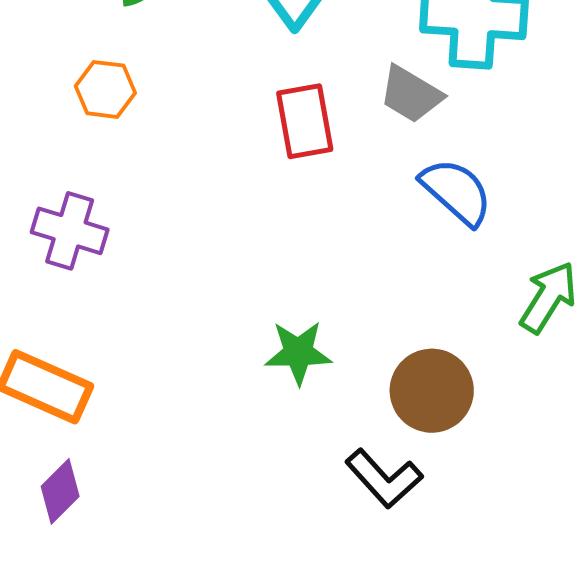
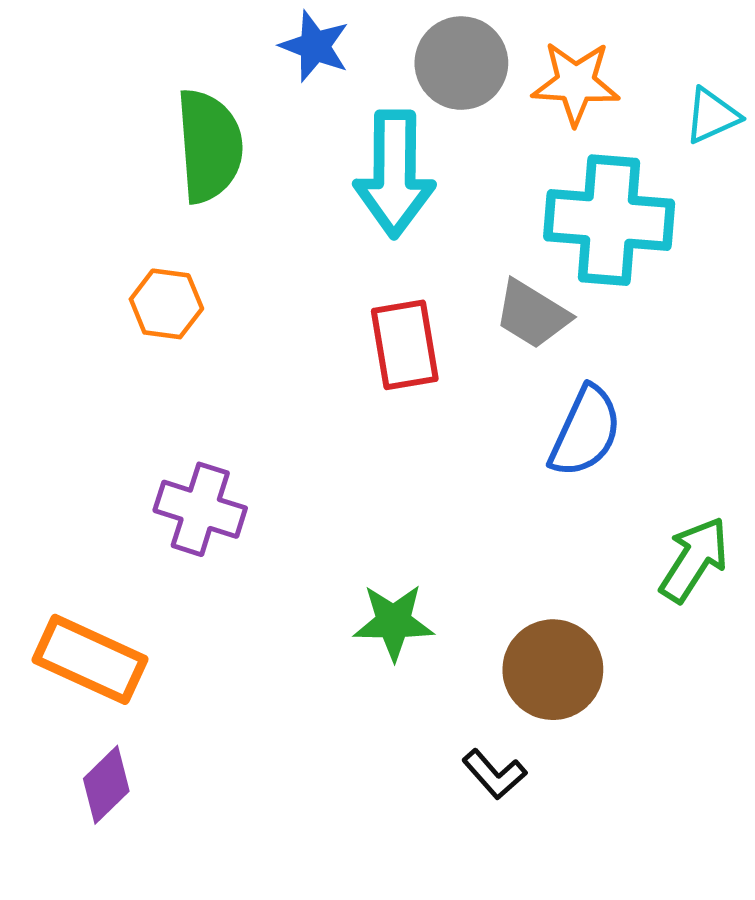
blue semicircle: (456, 192) -> (585, 432), turned 72
purple cross: (70, 231) -> (200, 509), moved
black L-shape: (384, 478) -> (494, 774), size x0.7

